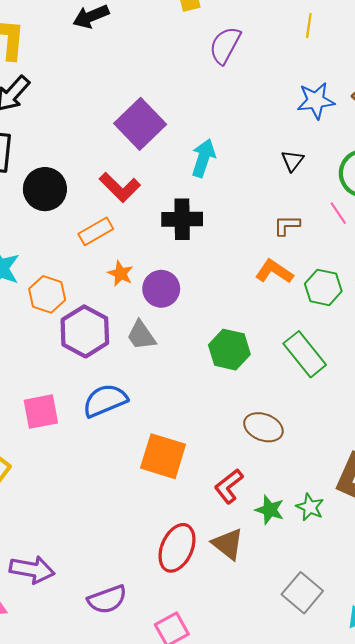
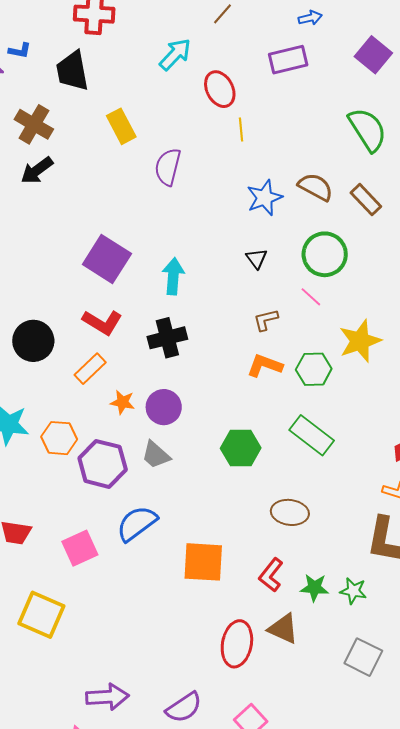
green star: (310, 507) -> (353, 591), moved

